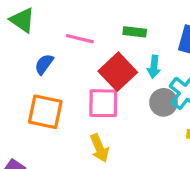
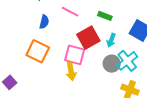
blue semicircle: (44, 64) -> (44, 22), turned 144
yellow arrow: (99, 148) -> (71, 71), moved

